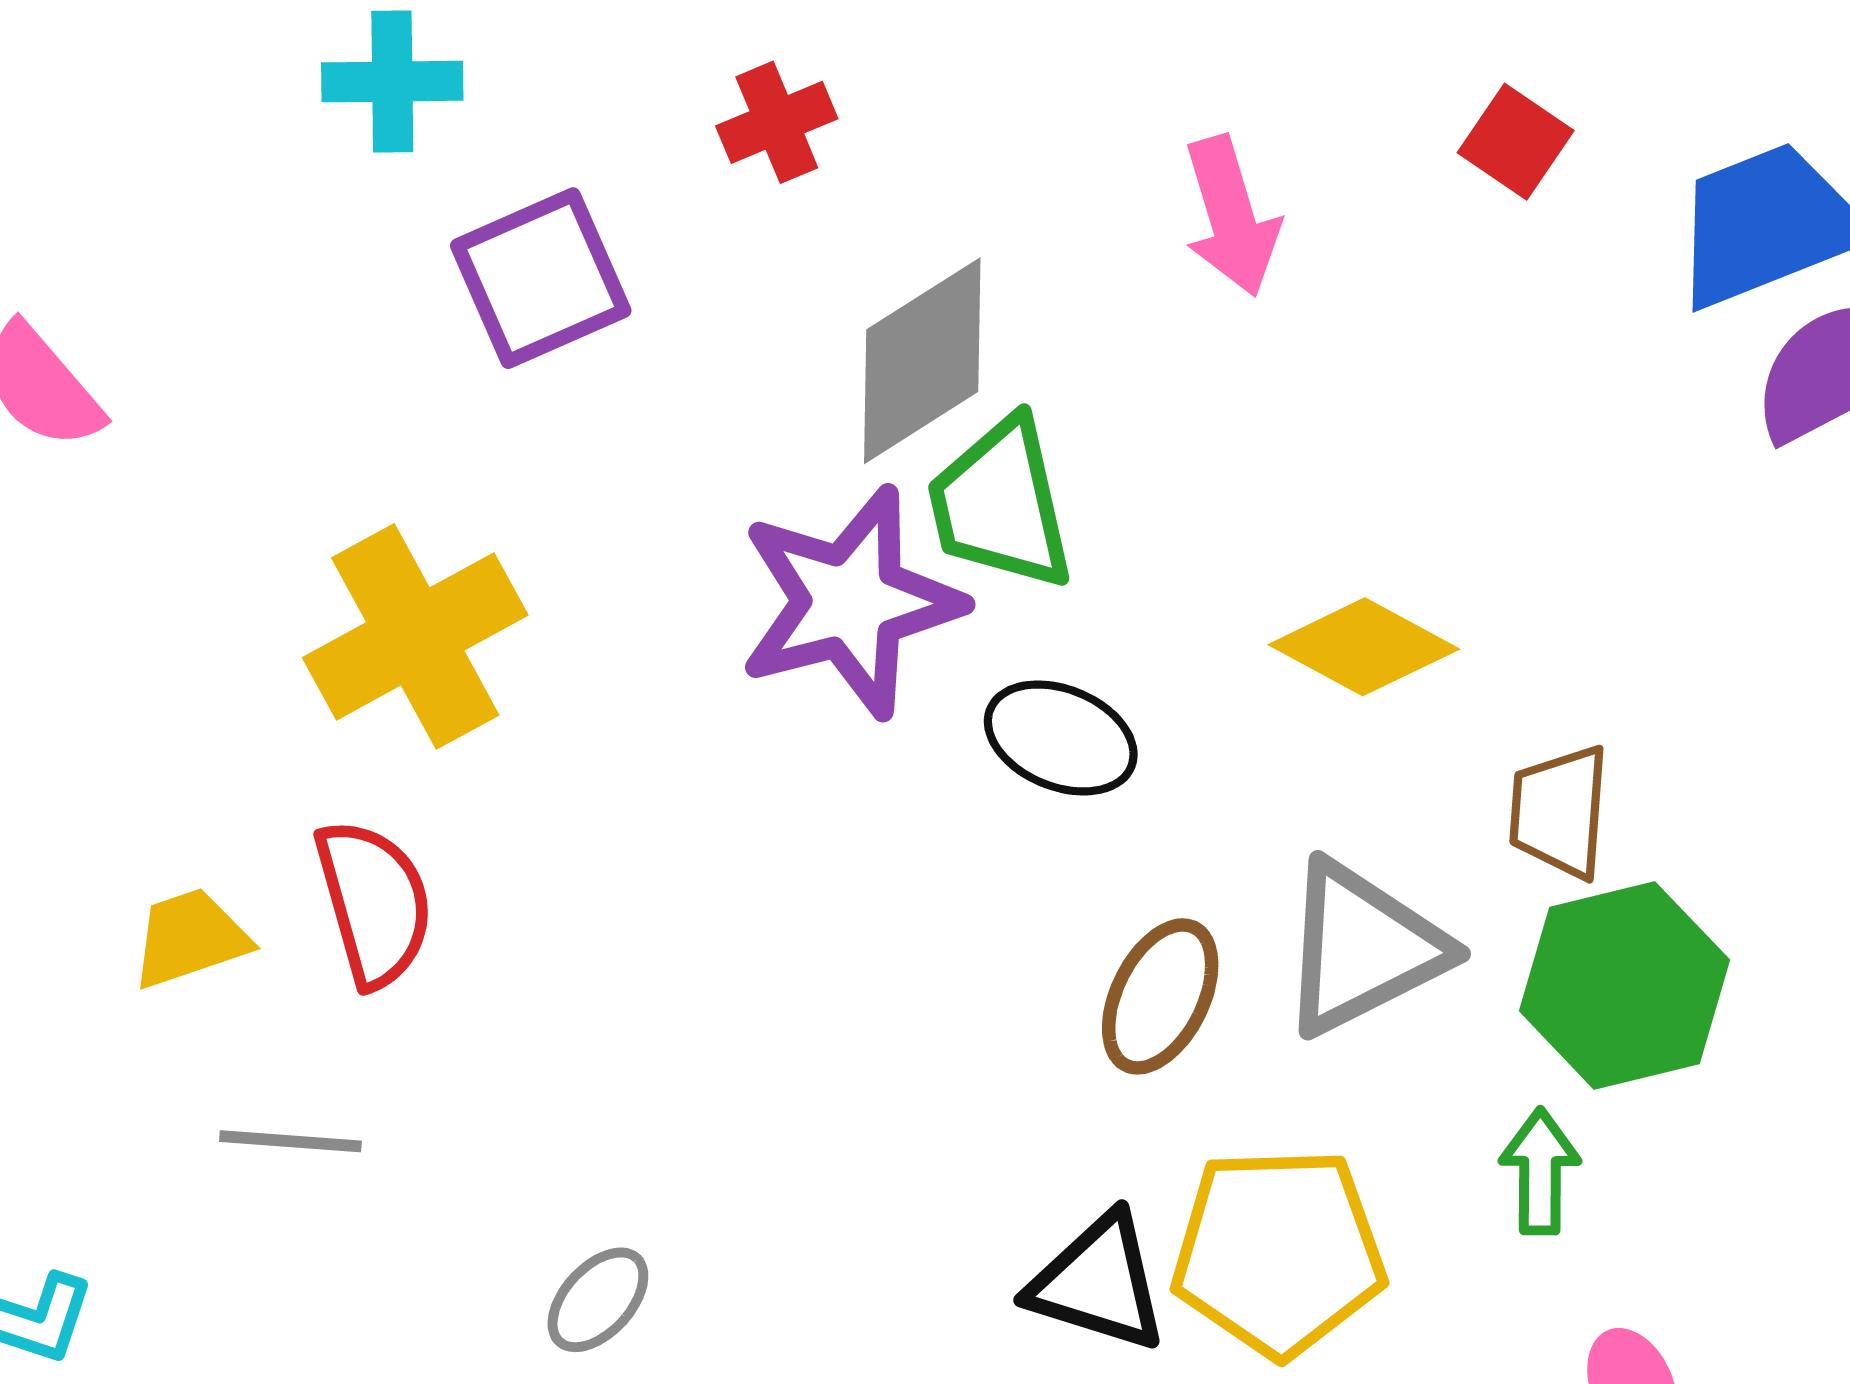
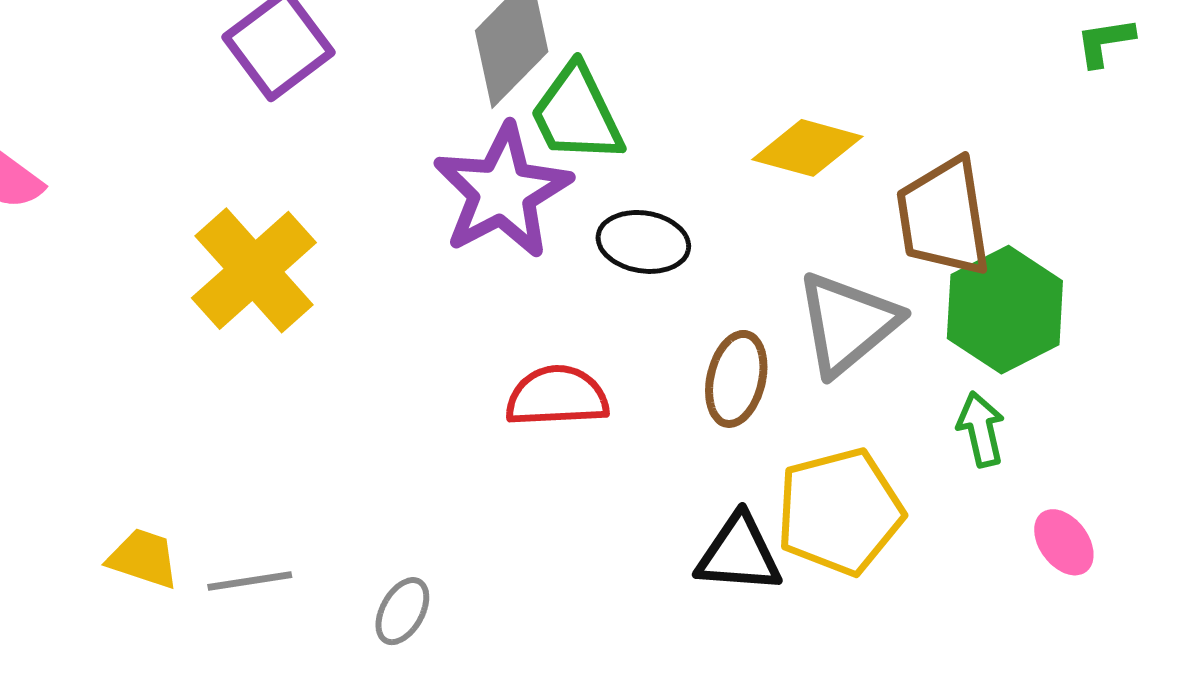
brown trapezoid: (1559, 812) -> (944, 217), size x1.5
red semicircle: (374, 903) -> (557, 396), moved, turned -64
yellow trapezoid: (190, 938) -> (143, 558), moved, turned 50
gray ellipse: (598, 1300) -> (402, 611), moved

